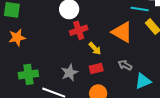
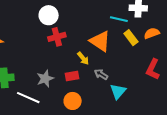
yellow arrow: (95, 48) -> (83, 58), moved
cyan triangle: (143, 81) -> (118, 91), turned -30

